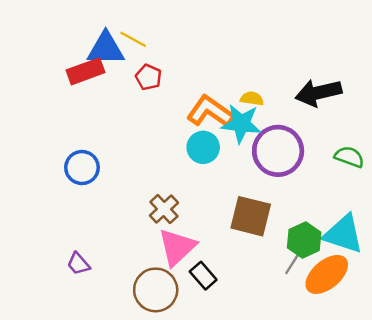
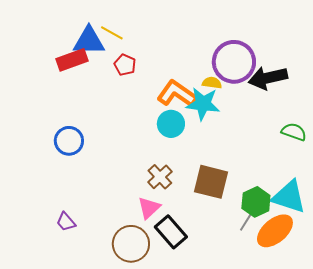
purple circle: (278, 151) -> (234, 62), moved
brown cross: (164, 209) -> (160, 177), moved
pink triangle: (177, 247) -> (149, 208), size x0.7
black rectangle: (203, 276) -> (171, 232), size x1.4

